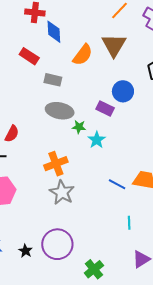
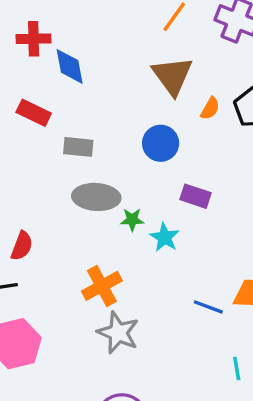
orange semicircle: (83, 55) -> (210, 108), moved, size x0.6
blue circle: (123, 91) -> (161, 143), moved
purple rectangle: (105, 109) -> (196, 196), moved

